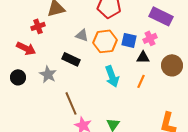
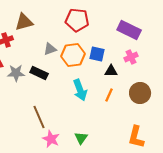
gray triangle: (82, 35) -> (50, 49), turned -40
pink cross: (150, 38) -> (131, 57), moved
brown circle: (172, 65) -> (140, 93), moved
gray star: (48, 74) -> (16, 73), moved, turned -30

